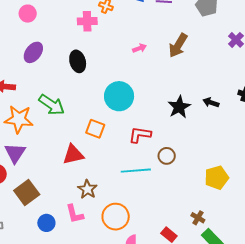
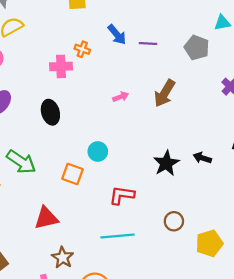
cyan circle: (119, 96) -> (98, 151), size x0.6
orange square: (95, 129) -> (73, 174), moved
brown circle: (167, 156) -> (174, 221), moved

